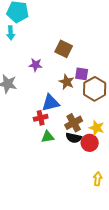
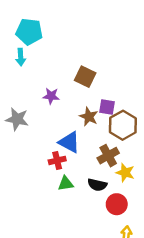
blue triangle: (51, 103) -> (69, 142), turned 42
brown cross: (74, 123) -> (108, 156), moved
red circle: (90, 143) -> (117, 204), moved

